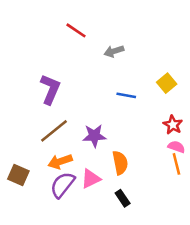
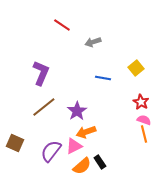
purple star: (94, 136) -> (77, 111), turned -30
orange arrow: (60, 162) -> (86, 132), moved
orange semicircle: (120, 163) -> (82, 166), moved, turned 60

